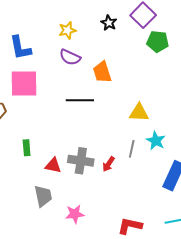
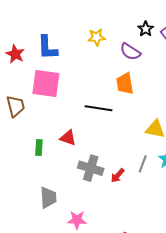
black star: (109, 23) -> (146, 29), moved
purple semicircle: (70, 57) -> (130, 52), moved
red triangle: (53, 165) -> (68, 138), moved

